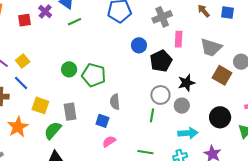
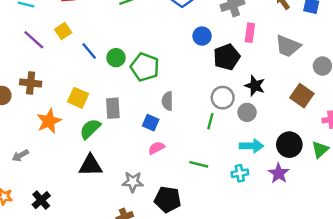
yellow square: (23, 61) -> (63, 31), moved
brown square: (222, 75) -> (302, 96), moved
blue line: (21, 83) -> (89, 51), moved
black star: (186, 83) -> (255, 86), turned 30
black circle: (220, 117) -> (289, 145), moved

